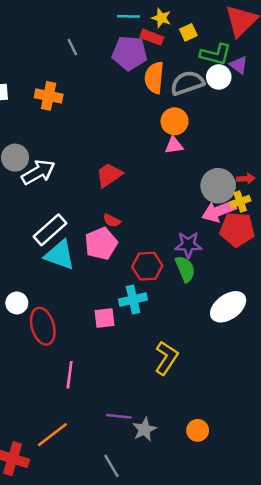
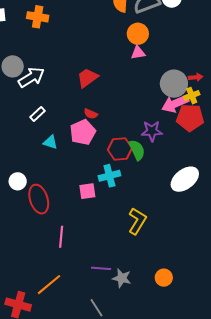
white rectangle: (50, 230) -> (38, 114), moved, size x0.6
cyan triangle: (60, 255) -> (50, 142), size x0.6
green semicircle: (185, 269) -> (137, 150), moved
gray star: (144, 429) -> (122, 278), turned -30

